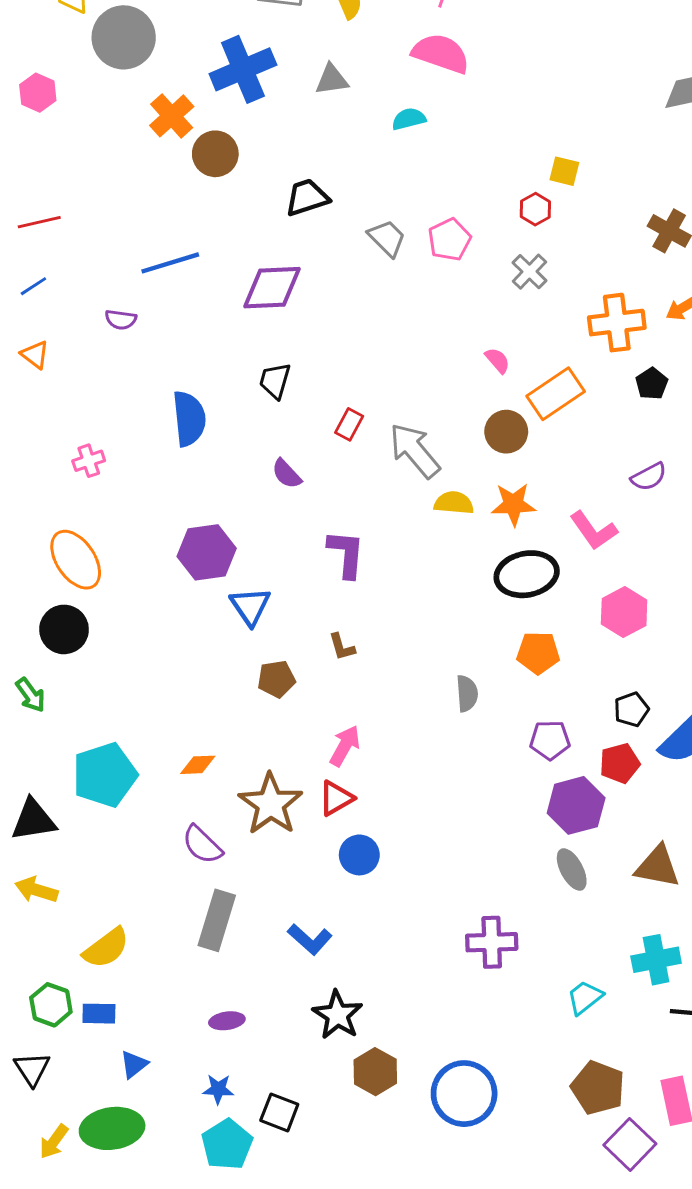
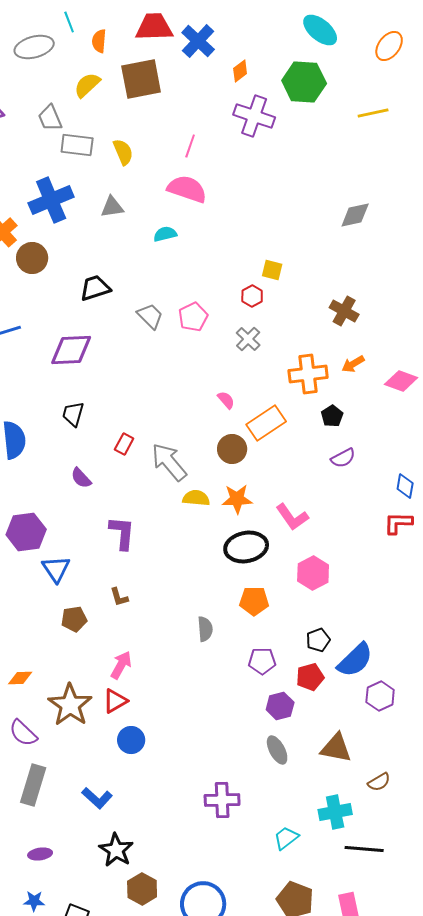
purple semicircle: (649, 477) -> (343, 458), moved
purple hexagon: (576, 805) -> (280, 706), size x0.7

